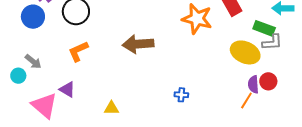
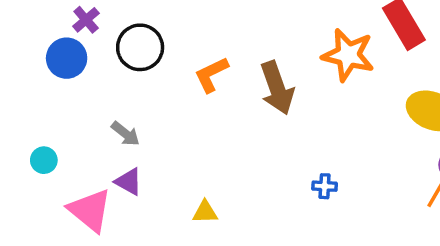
brown arrow: (138, 44) -> (277, 88), moved, turned -104
orange L-shape: (78, 51) -> (211, 74), moved
gray arrow: (33, 62) -> (125, 134), moved

